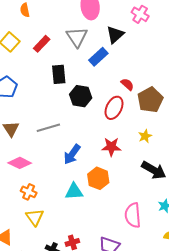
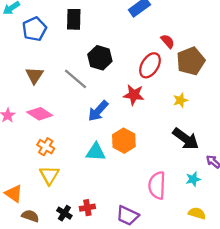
black rectangle: (59, 74) -> (74, 19), moved
black hexagon: (81, 96) -> (100, 58), moved
gray line: (48, 128) -> (76, 79), turned 50
red star: (111, 147) -> (134, 95), moved

